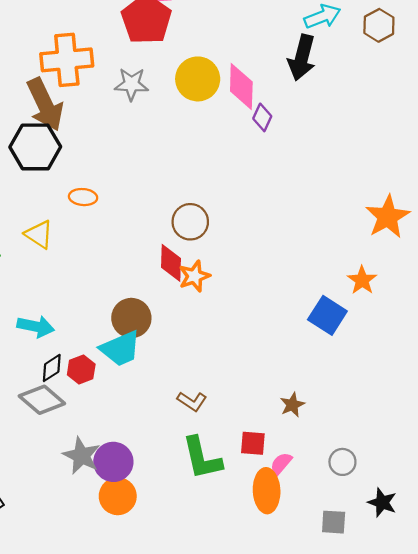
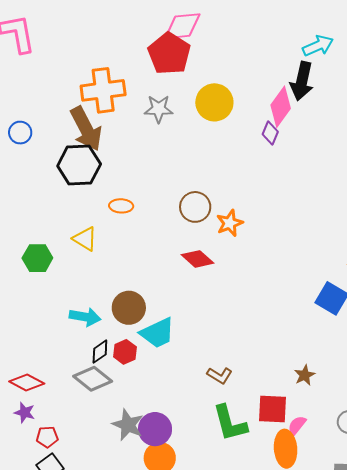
pink diamond: (241, 86) -> (281, 107), moved, turned 36
brown circle: (190, 222) -> (195, 207), moved
red diamond: (171, 263) -> (198, 259), turned -48
orange star: (194, 276) -> (230, 223), moved
brown circle: (131, 318) -> (129, 308), moved
red square: (253, 443) -> (272, 409), size x1.4

